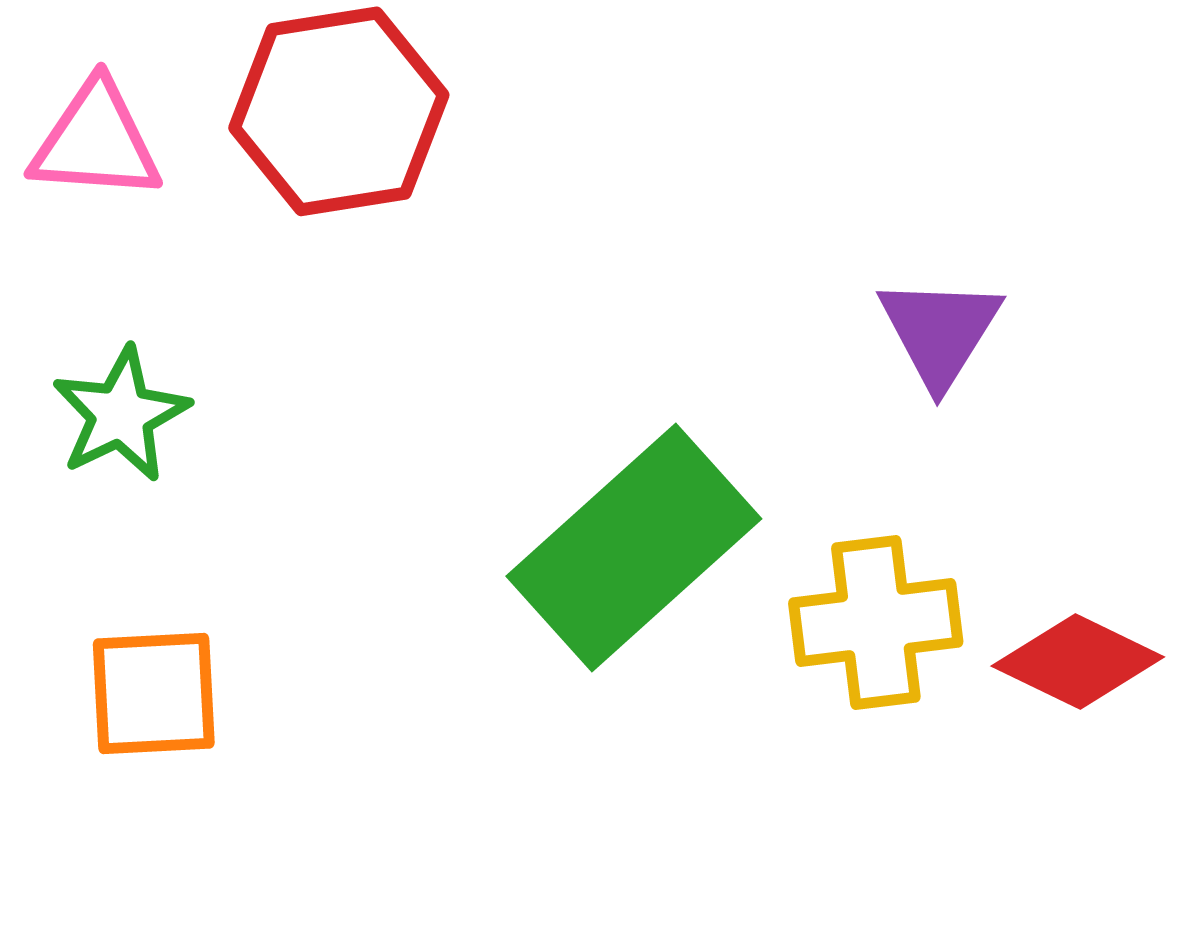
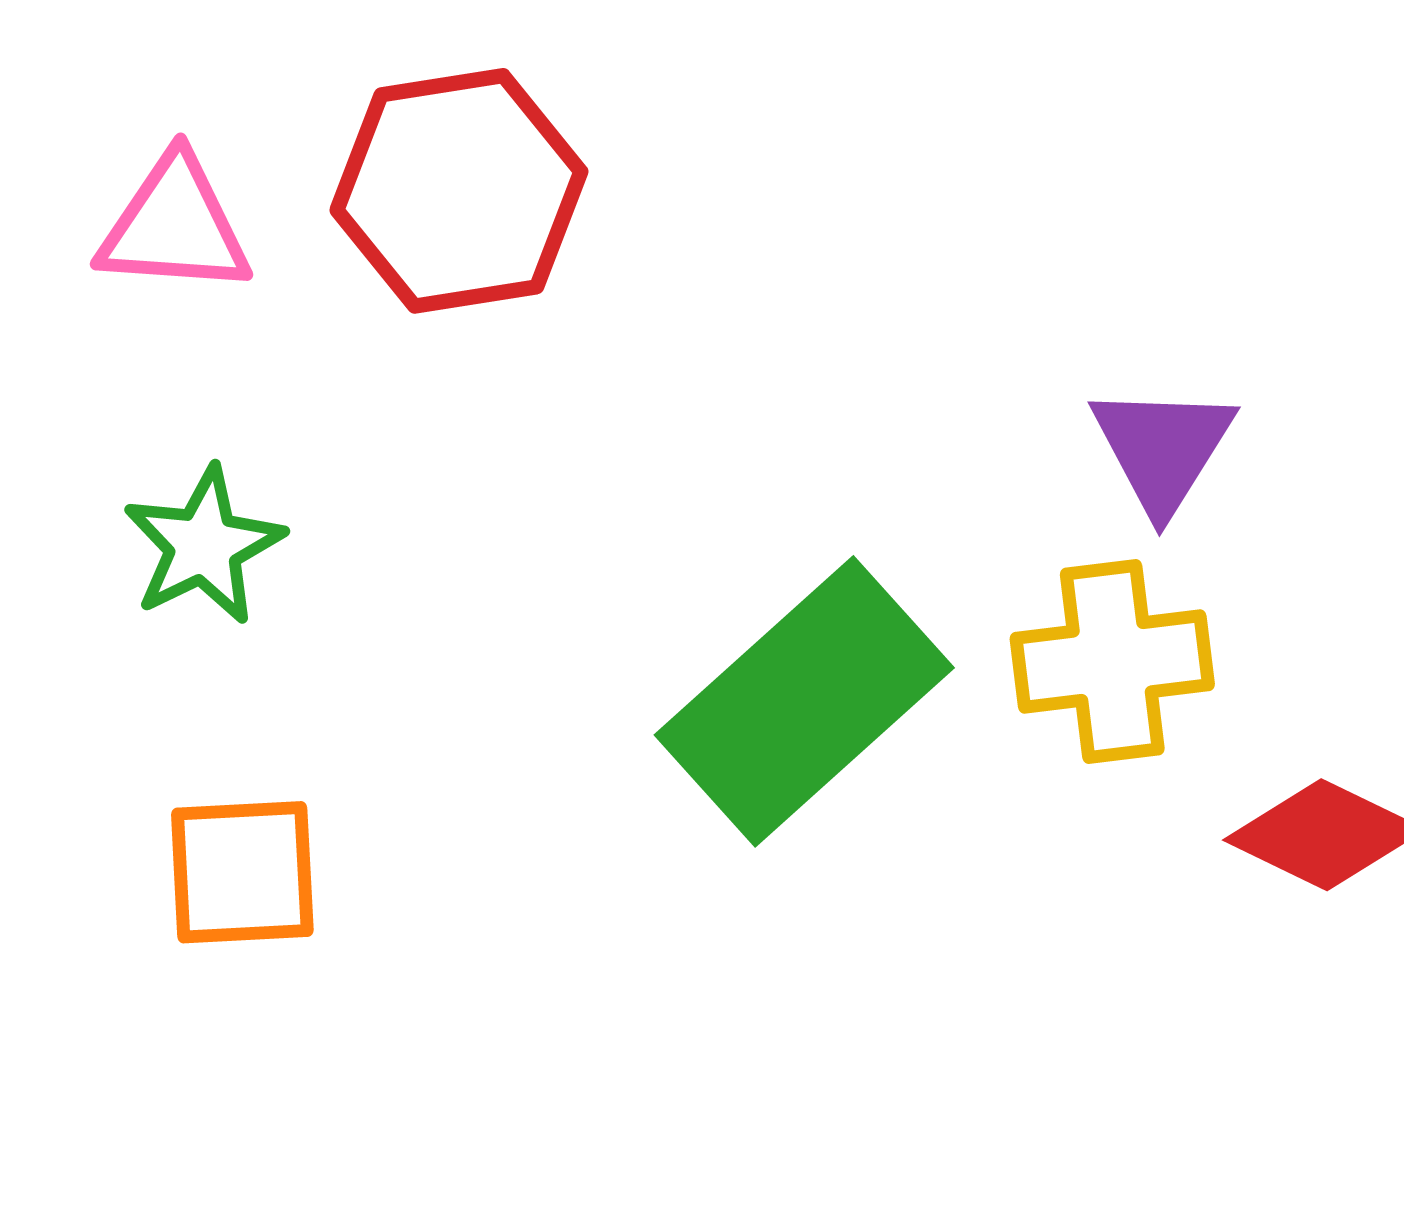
yellow cross: (876, 622) -> (1112, 662), moved

